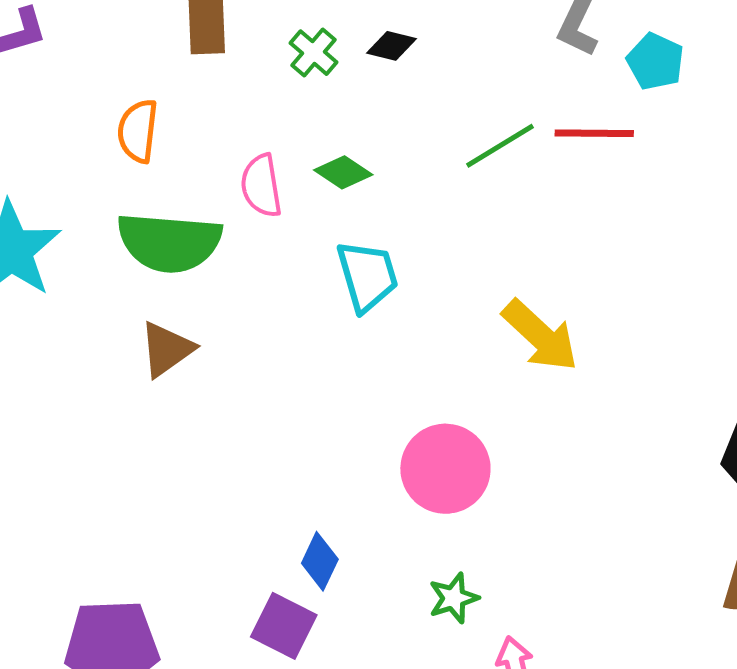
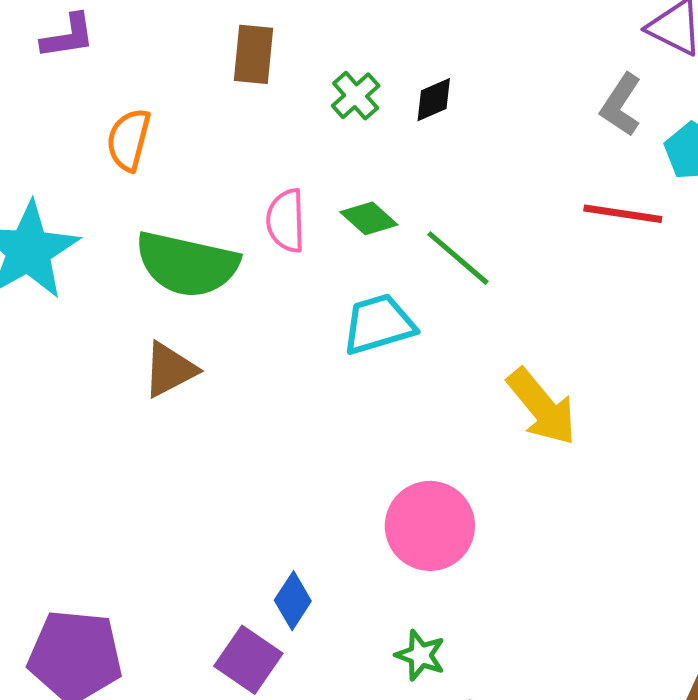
black diamond: (391, 46) -> (434, 100), turned -45
orange semicircle: (138, 131) -> (129, 140), moved
green line: (500, 146) -> (458, 258), moved, turned 64
cyan trapezoid: (367, 276) -> (379, 324), turned -98
green star: (454, 598) -> (420, 655), turned 30

